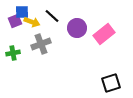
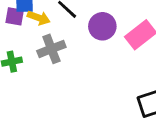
purple square: (15, 21) -> (15, 16), turned 32

